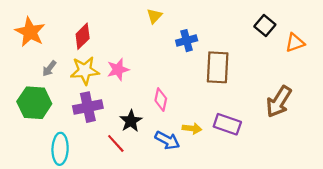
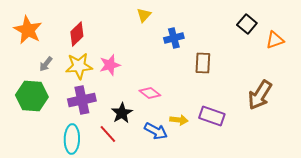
brown rectangle: (218, 67) -> (203, 63), size x0.7
pink diamond: (161, 100) -> (150, 93), turned -65
cyan ellipse: (60, 149) -> (72, 139), moved

